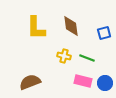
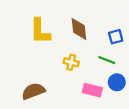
green line: (87, 58) -> (107, 60), moved
blue circle: (105, 83) -> (117, 82), moved

